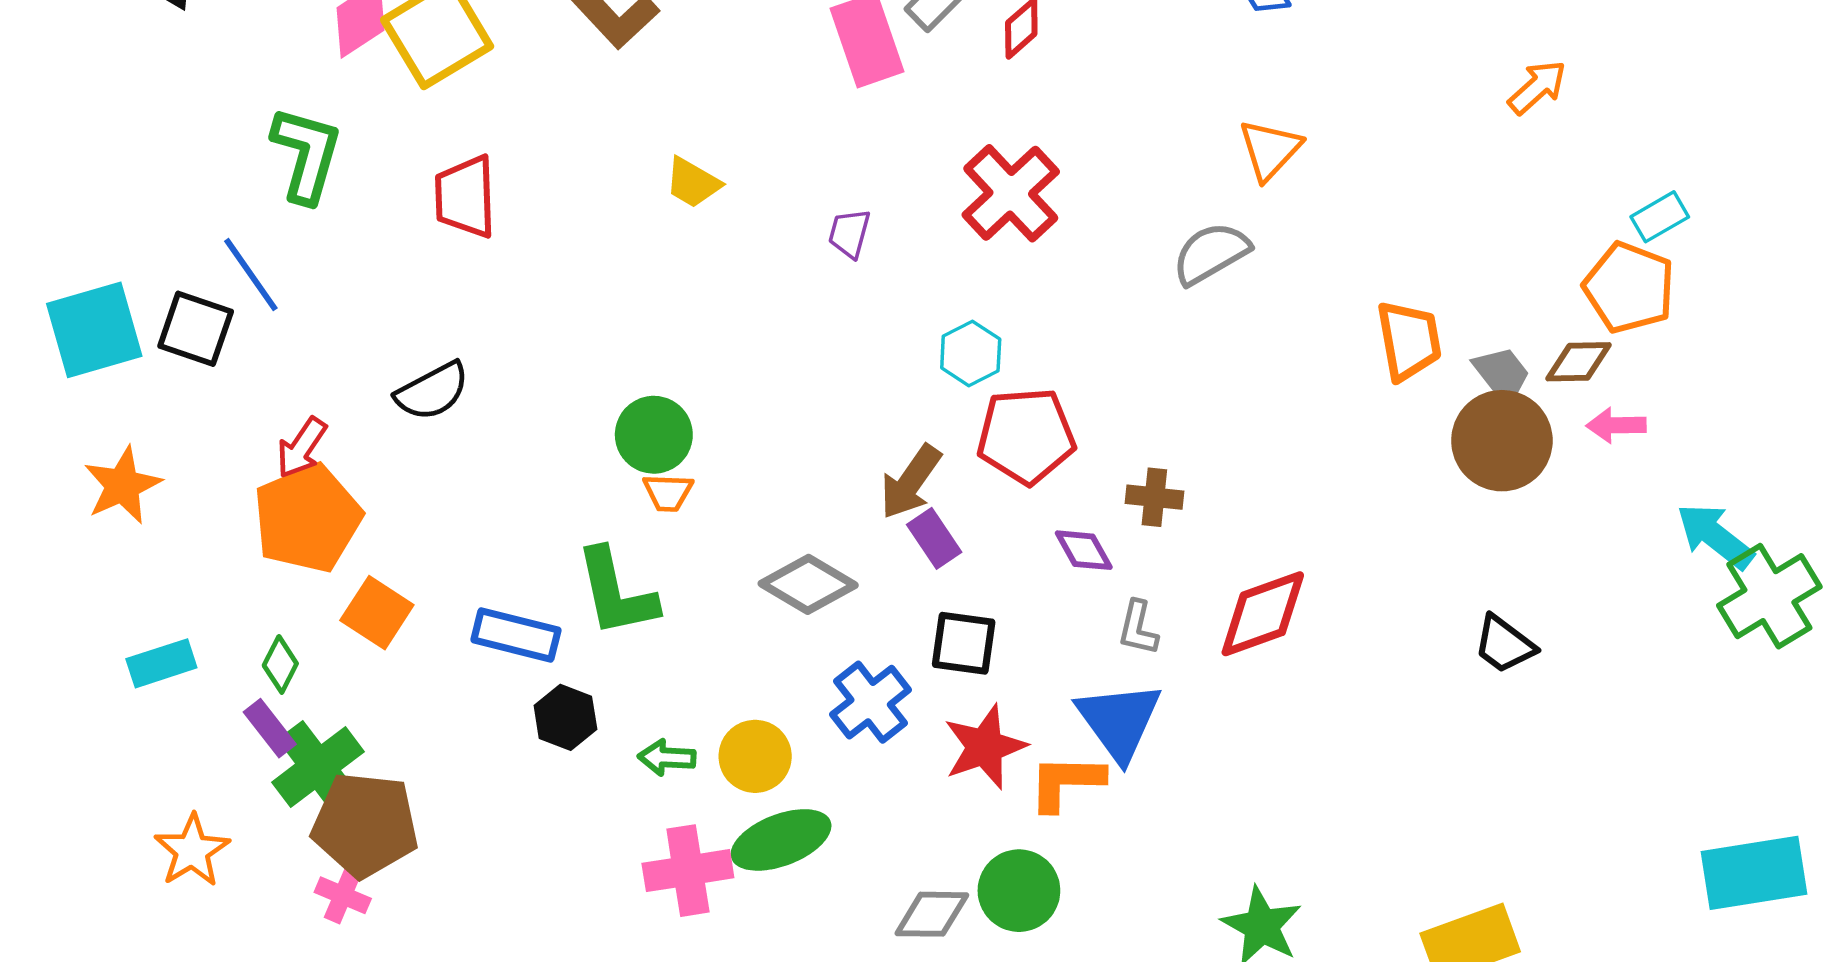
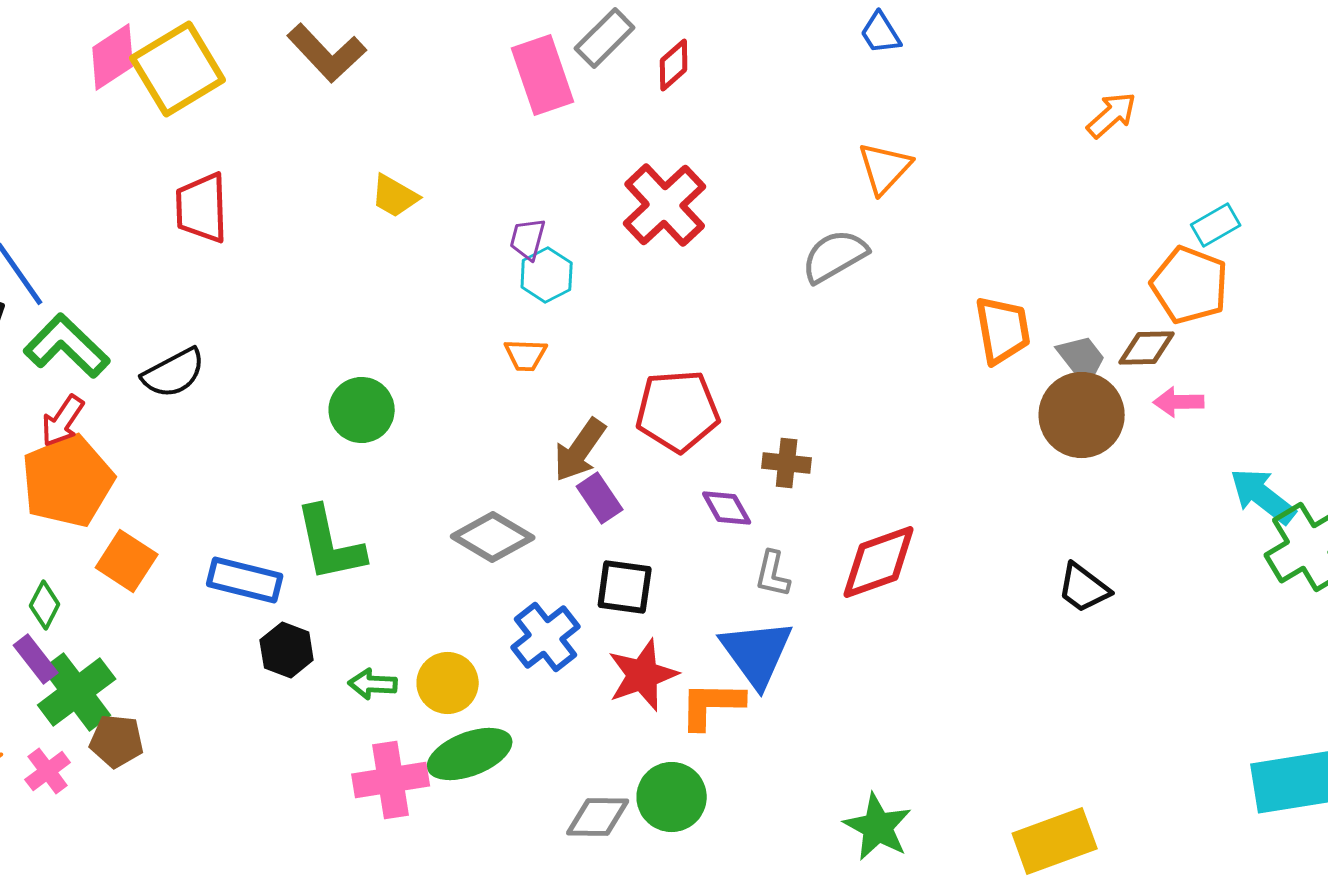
green L-shape: (306, 154) -> (67, 346), moved, turned -62
cyan hexagon: (971, 353) -> (547, 275), moved
orange trapezoid: (668, 492) -> (526, 355), moved
brown pentagon: (365, 825) -> (117, 741), size x0.6
pink cross: (343, 895) -> (48, 771), moved, turned 30

